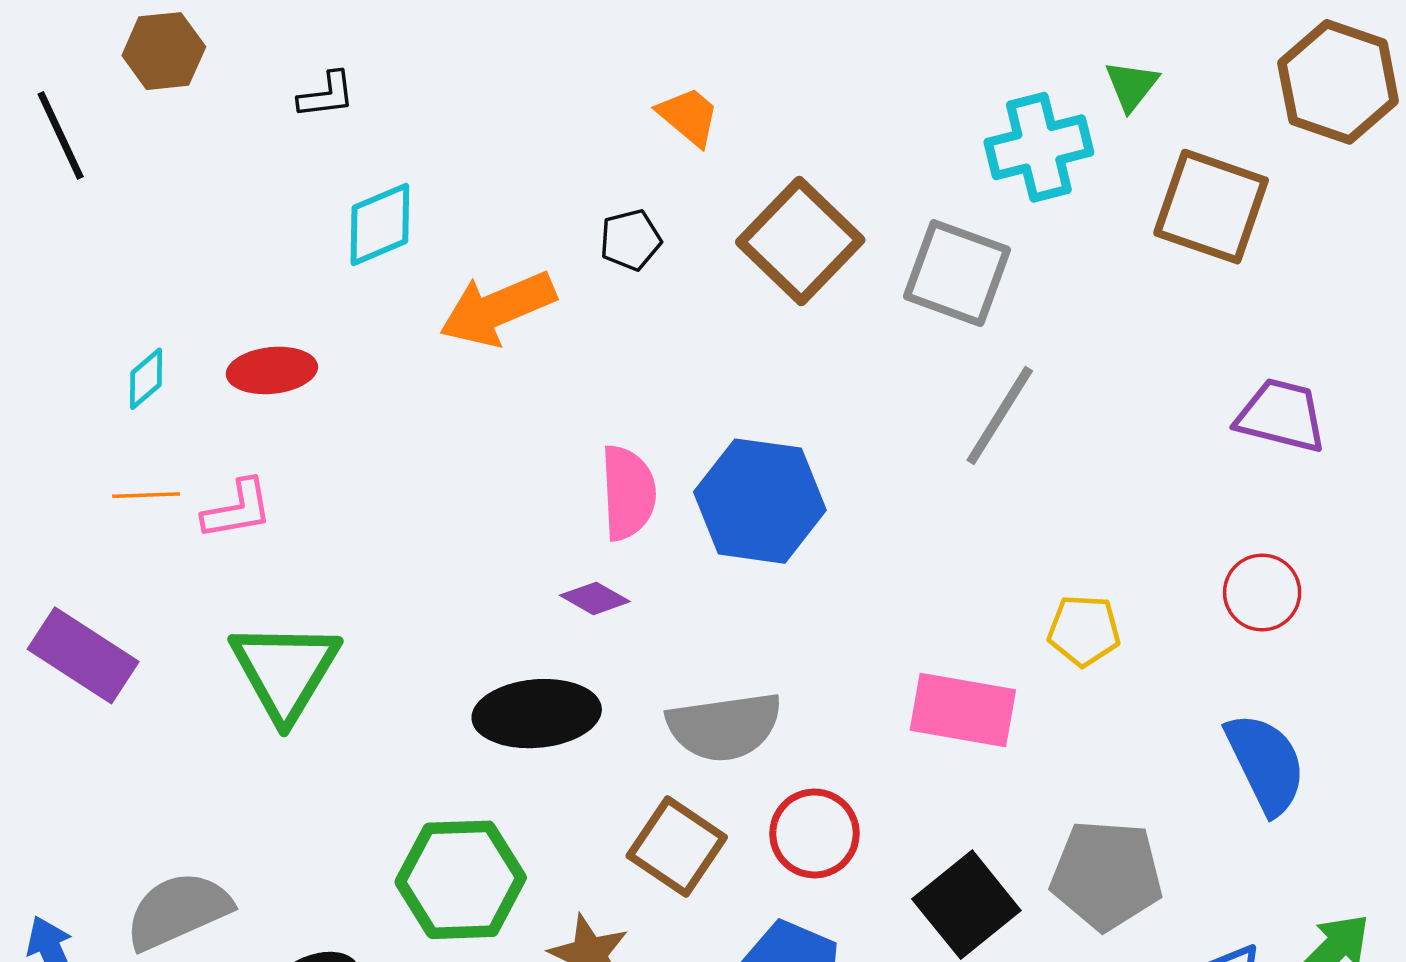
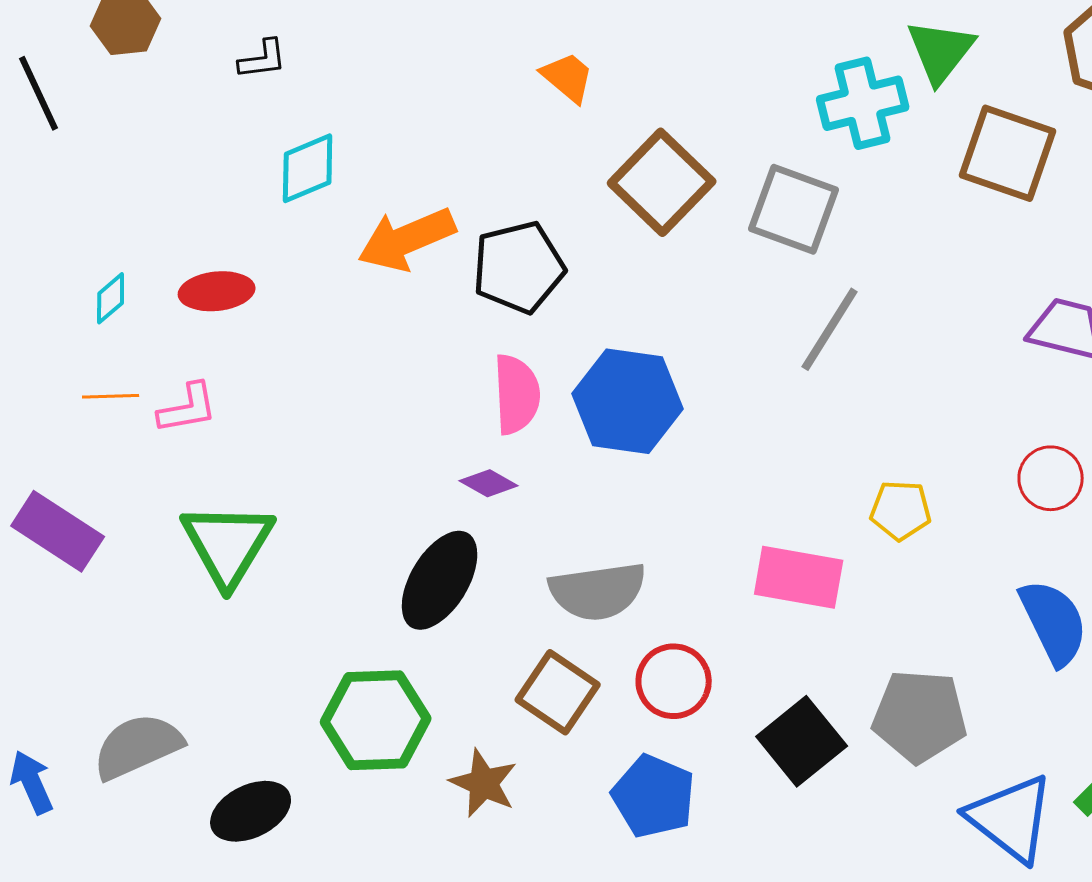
green triangle: (1131, 85) -> (941, 51), size x1.5
black pentagon: (630, 240) -> (519, 267), moved, size x1.8
black ellipse: (537, 714) -> (440, 580), turned -54

